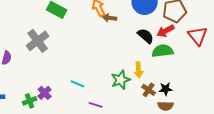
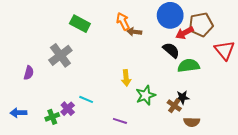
red arrow: (166, 31) -> (185, 33), moved
yellow arrow: (139, 70) -> (126, 78), moved
cyan line: (78, 84) -> (86, 99), moved
black star: (166, 89) -> (182, 97), moved

